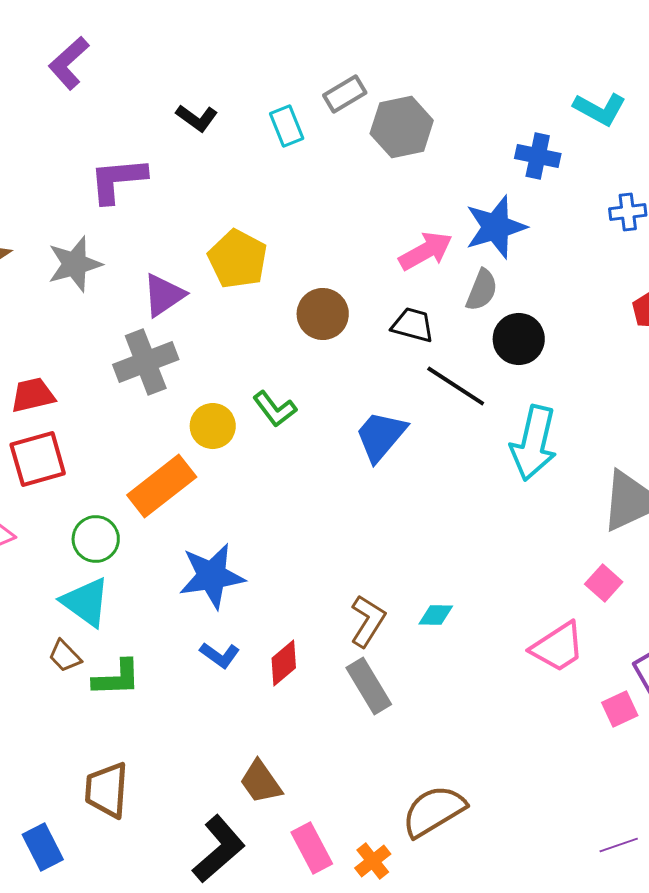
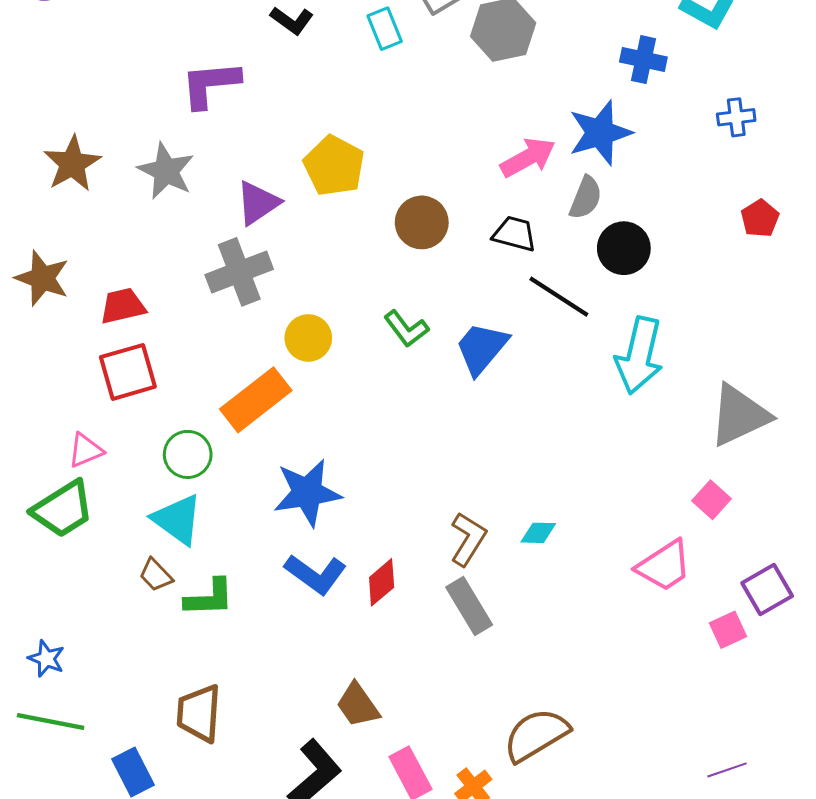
gray star: (75, 264) -> (166, 171), turned -30
green L-shape: (275, 409) -> (406, 329), moved
blue L-shape: (220, 655) -> (316, 574), size x1.5

